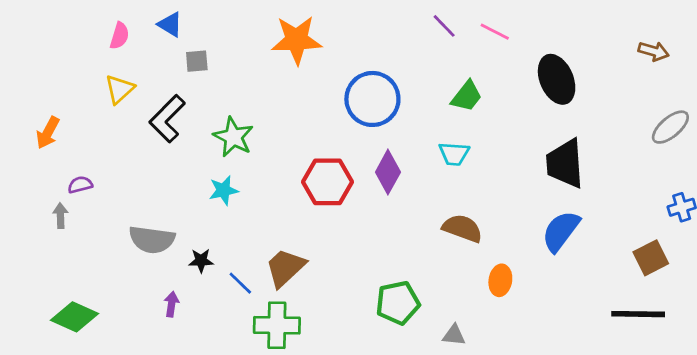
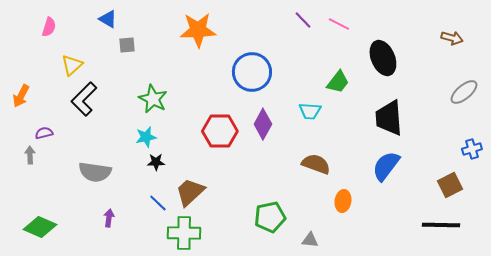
pink semicircle: (119, 36) -> (49, 27), moved
green trapezoid: (467, 96) -> (338, 82), moved
black L-shape: (167, 119) -> (84, 99), moved
black star: (201, 261) -> (156, 162), moved

